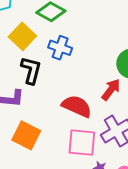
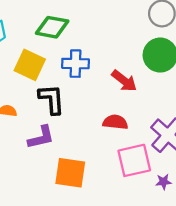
red arrow: (111, 90) -> (124, 81), moved, turned 110
red semicircle: (77, 106) -> (115, 122), size x0.7

